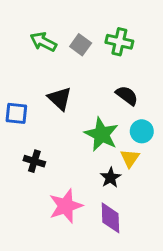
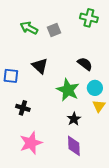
green cross: (119, 42) -> (89, 18), moved
gray square: (81, 45) -> (54, 30), turned 32
yellow triangle: (130, 158) -> (99, 106), moved
pink star: (66, 206) -> (31, 143), moved

